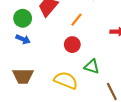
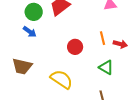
orange line: (76, 20) -> (103, 38), moved, turned -64
green triangle: (92, 66) -> (106, 67), moved

